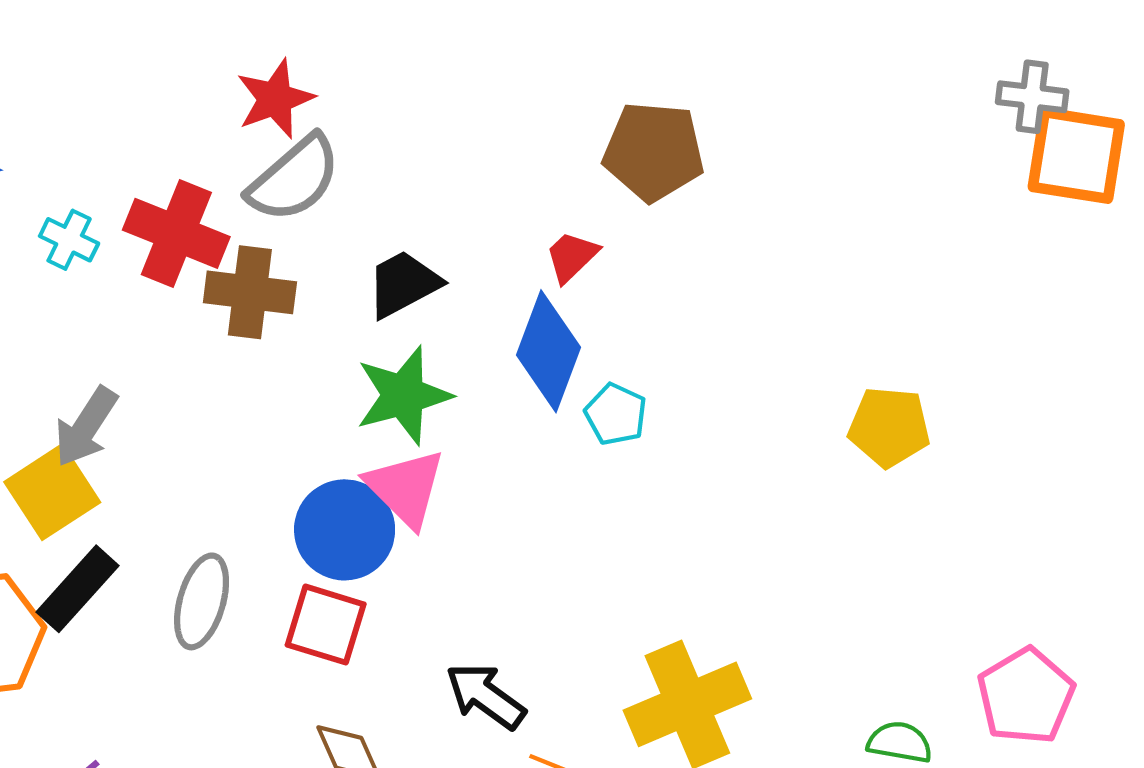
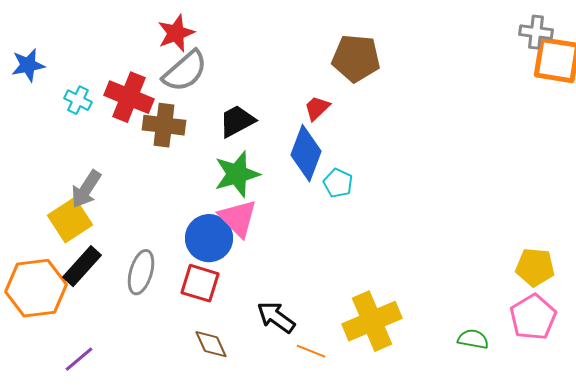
yellow pentagon: (889, 427) -> (535, 267), moved

